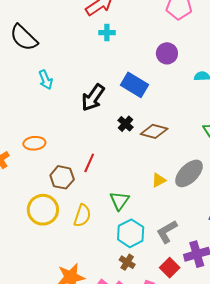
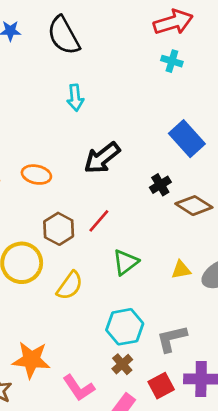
black arrow: (93, 98) -> (102, 158), moved
green triangle: (119, 201) -> (125, 262), moved
brown cross: (127, 262) -> (122, 364), moved

